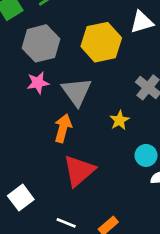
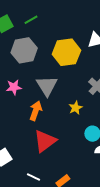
pink star: (38, 83) -> (14, 87), moved

